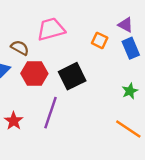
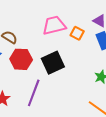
pink trapezoid: (51, 29) -> (54, 25), moved

